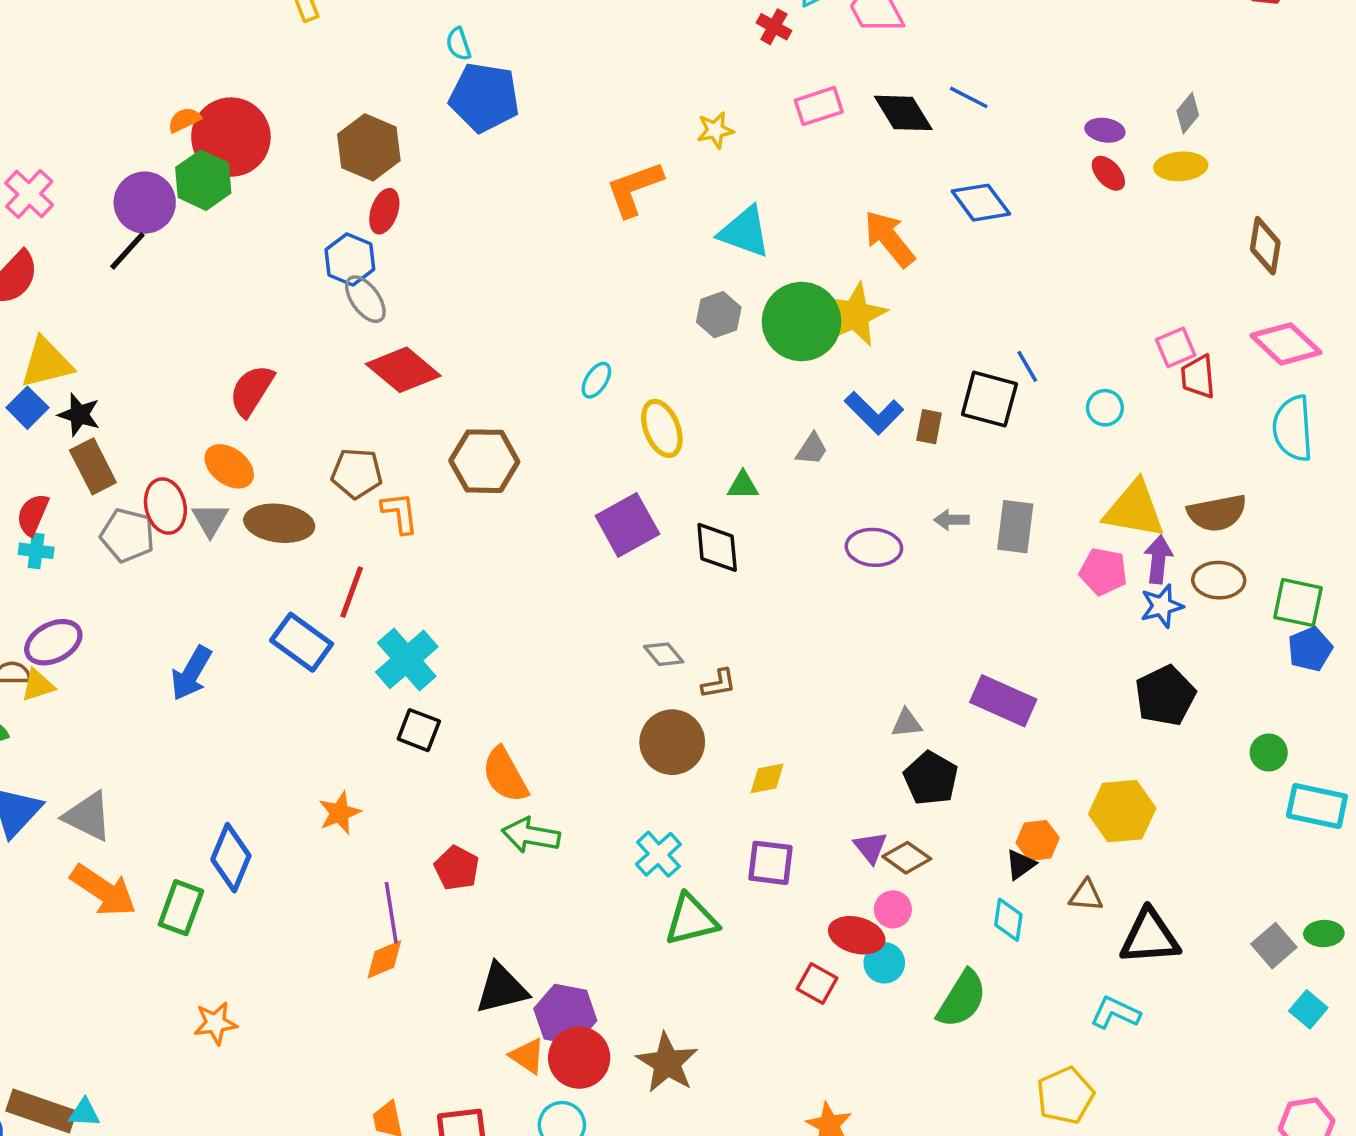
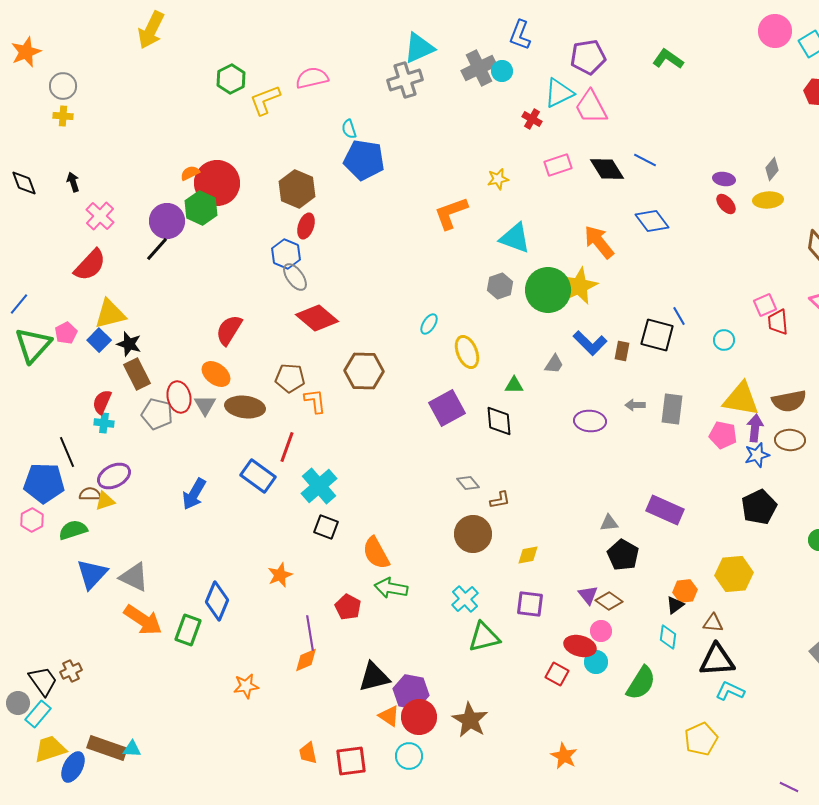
black triangle: (1150, 937) -> (717, 660), moved
orange star: (215, 1023) -> (246, 686), moved

